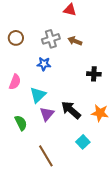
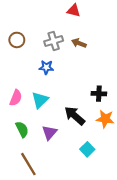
black cross: (94, 74) -> (99, 94), moved
pink semicircle: (15, 82) -> (16, 98), moved
purple triangle: (47, 114) -> (49, 133), moved
brown line: (46, 156) -> (28, 164), moved

